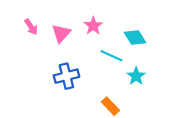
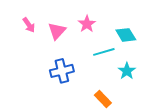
cyan line: (111, 56) -> (104, 52), turned -40

